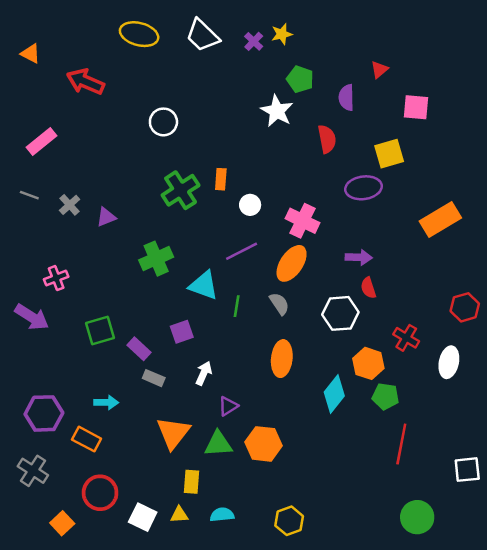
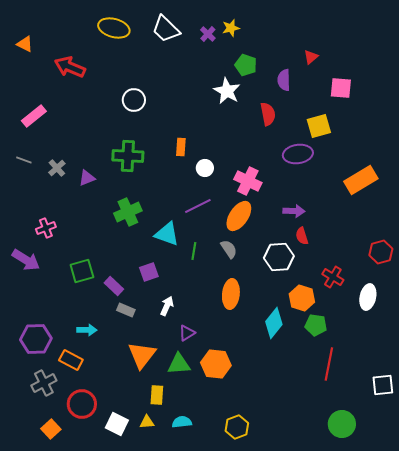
green cross: (181, 190) -> (128, 156), moved, turned 36
gray cross: (33, 471) -> (44, 383), moved, turned 30

